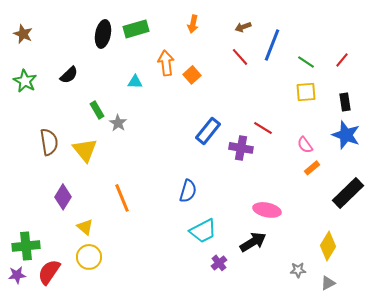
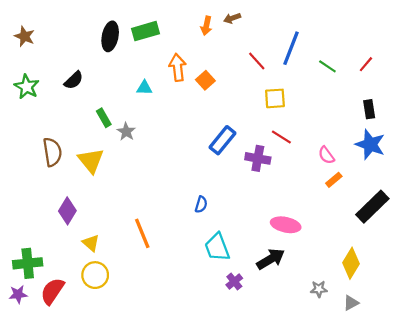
brown arrow: (243, 27) -> (232, 18), moved
yellow square: (306, 92) -> (275, 98), moved
blue semicircle: (188, 191) -> (201, 204), size x0.7
orange line: (122, 198) -> (142, 233), moved
cyan trapezoid: (203, 231) -> (217, 247), turned 96

